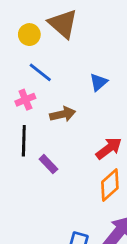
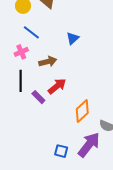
red arrow: (109, 148) -> (57, 86), moved

